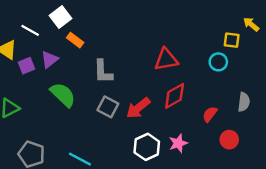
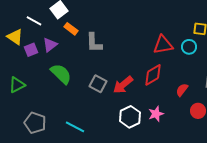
red triangle: (166, 59) -> (163, 45), moved
gray L-shape: (103, 72) -> (94, 43), moved

